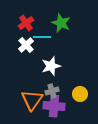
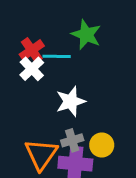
red cross: (26, 23) -> (32, 50), moved
yellow circle: (80, 94) -> (102, 145), moved

